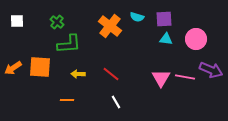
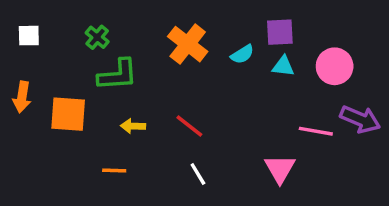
cyan semicircle: (137, 17) -> (242, 54), moved, turned -48
orange arrow: (13, 68) -> (22, 97), moved, turned -48
pink triangle: (161, 78) -> (280, 169), moved

